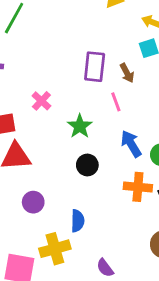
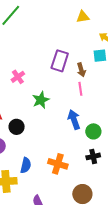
pink line: (116, 102) -> (80, 89), moved
black circle: (87, 165) -> (17, 127), moved
orange cross: (138, 187) -> (58, 164), moved

